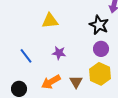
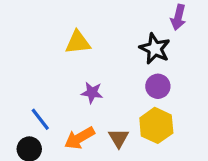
blue line: (26, 56) -> (40, 119), moved

